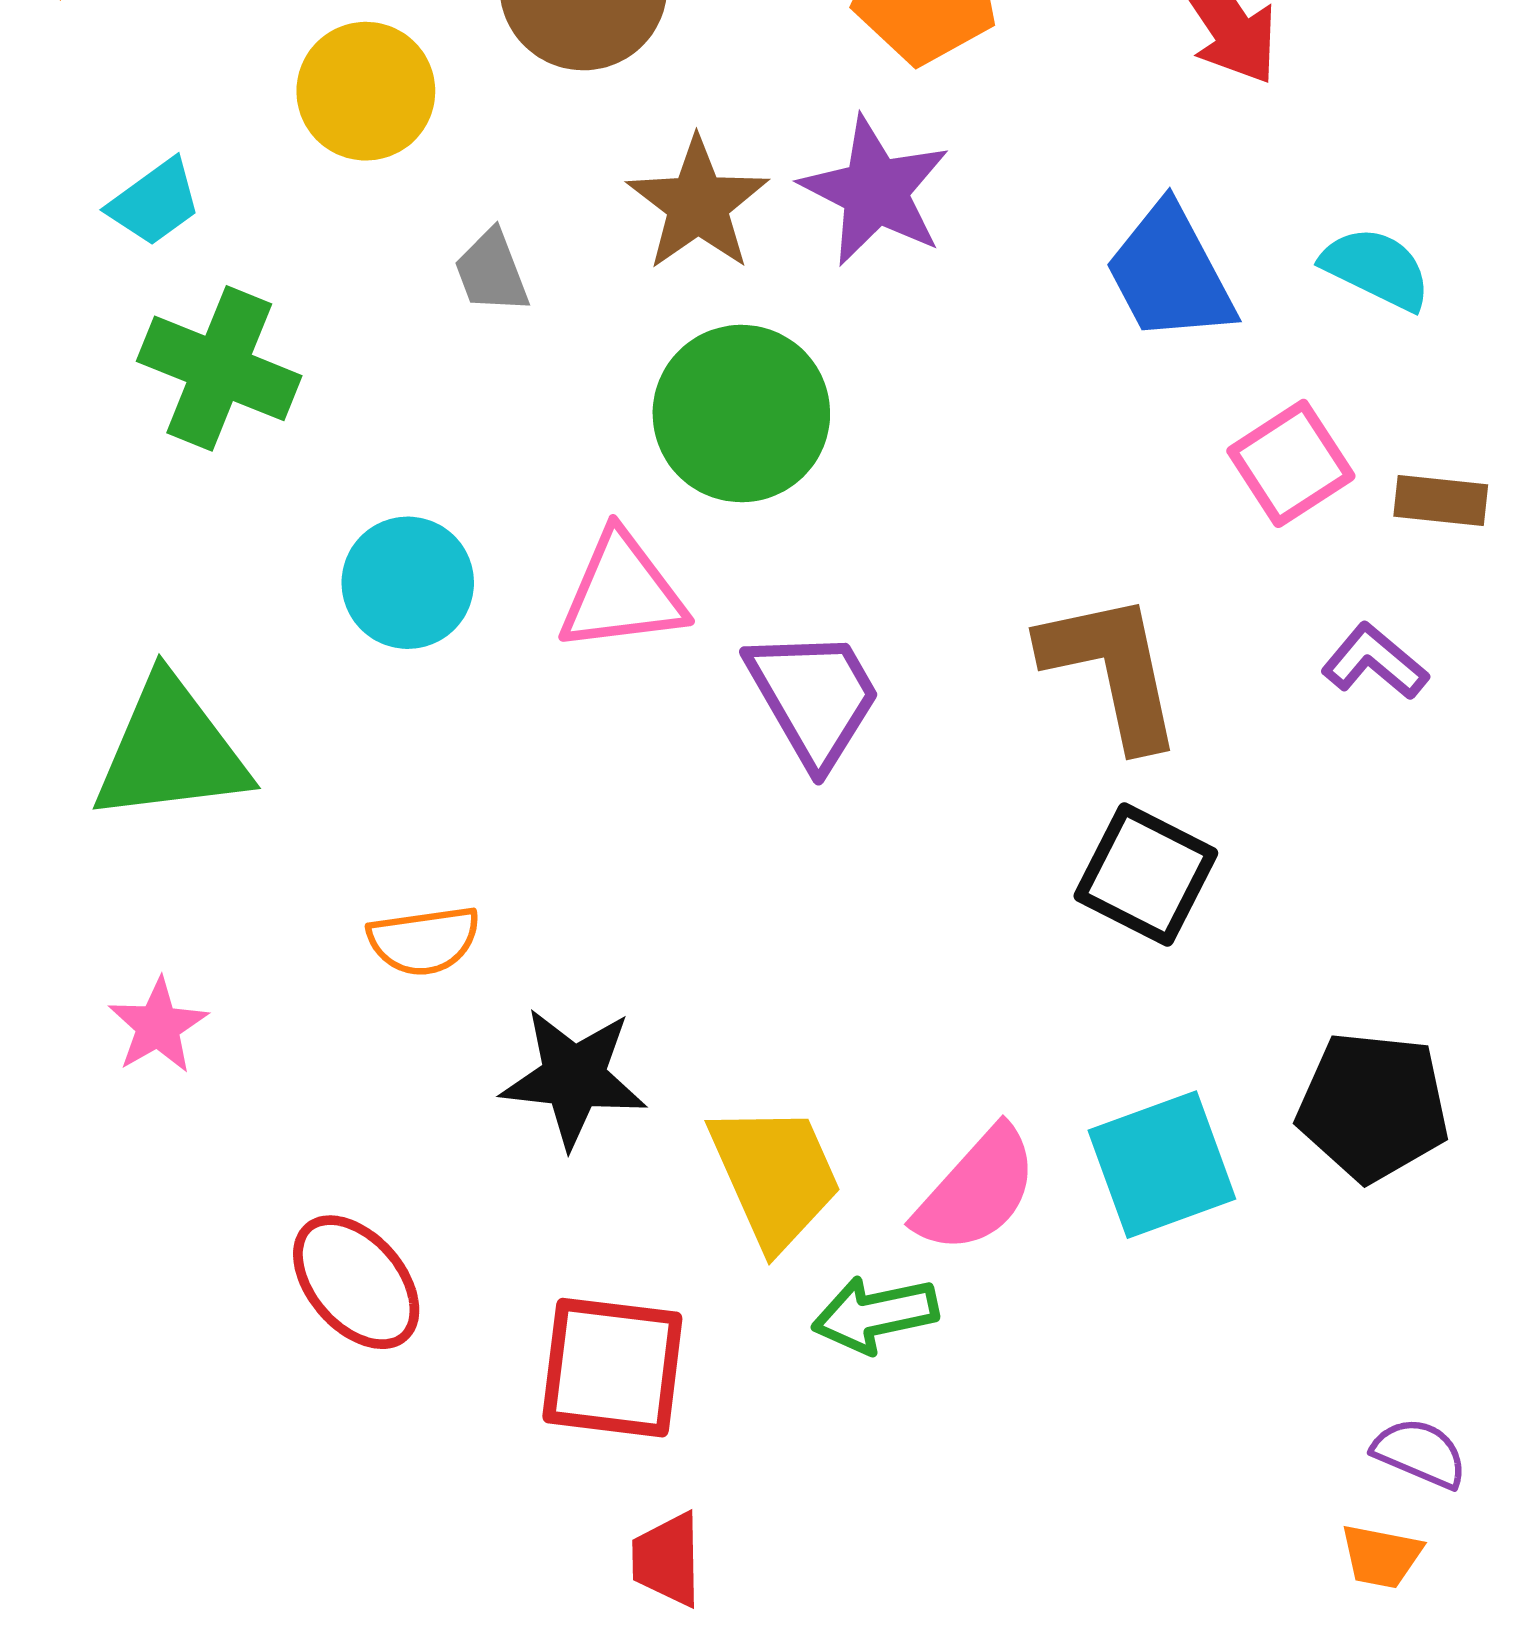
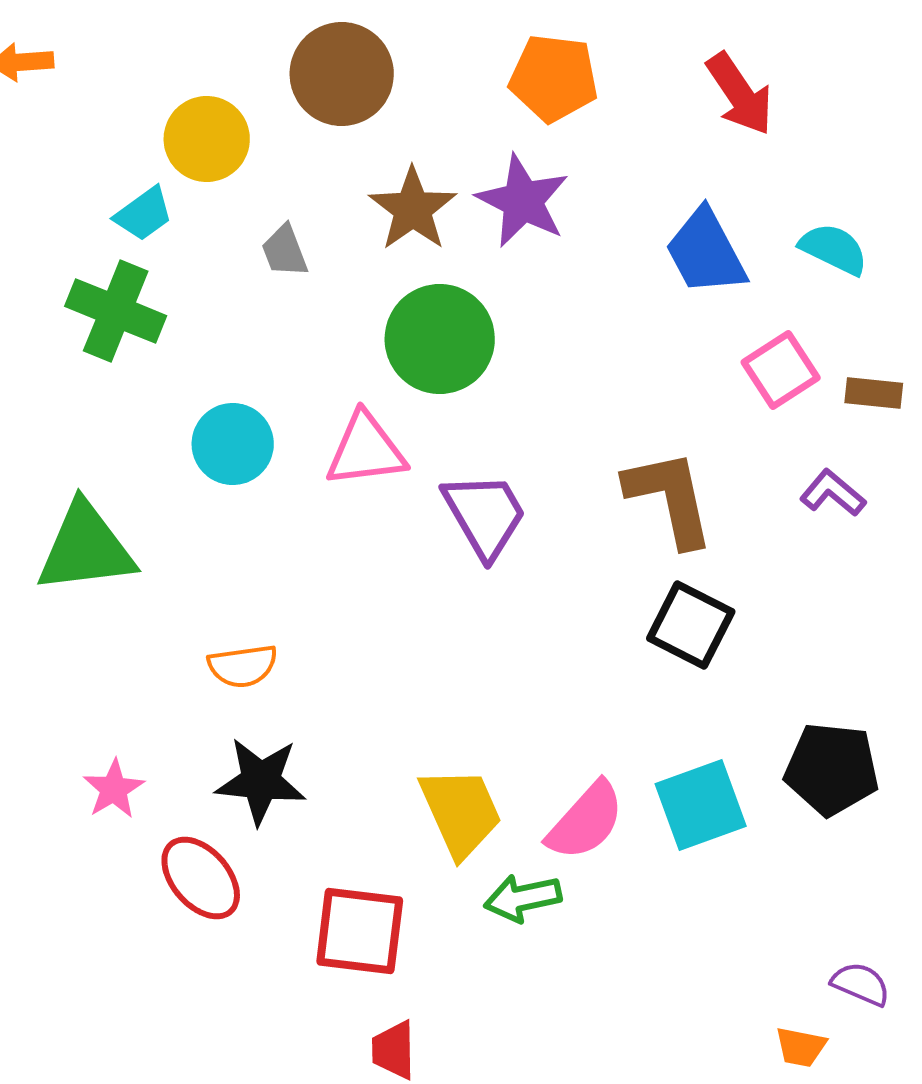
cyan trapezoid: (155, 202) -> (144, 214), moved
pink star: (158, 1026) -> (114, 789), moved
black star: (574, 1077) -> (261, 781), moved
orange trapezoid: (1381, 1556) -> (801, 1047), moved

